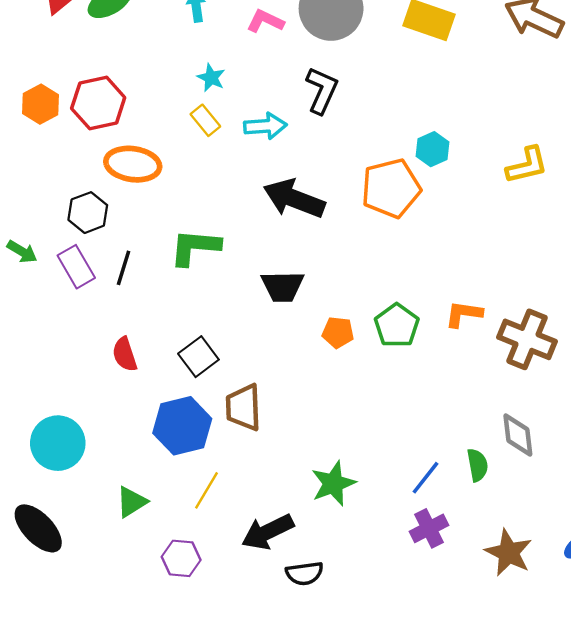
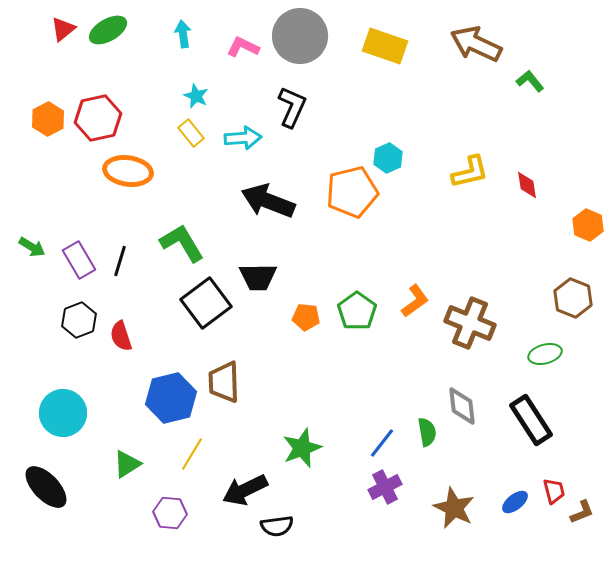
black hexagon: (88, 213) -> (79, 320), moved
green L-shape: (195, 247) -> (182, 243), turned 54
orange L-shape: (464, 314) -> (415, 301), turned 136
black square: (198, 357) -> (206, 303), moved, size x1.4

